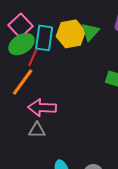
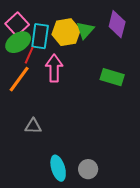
pink arrow: (42, 108) -> (54, 68), moved, turned 88

